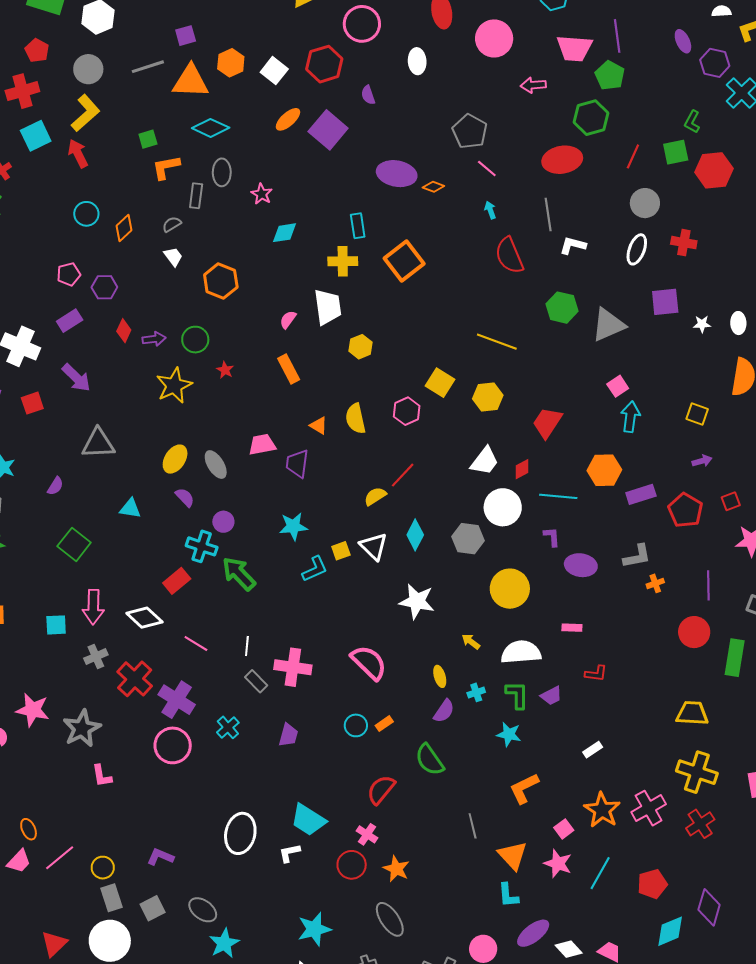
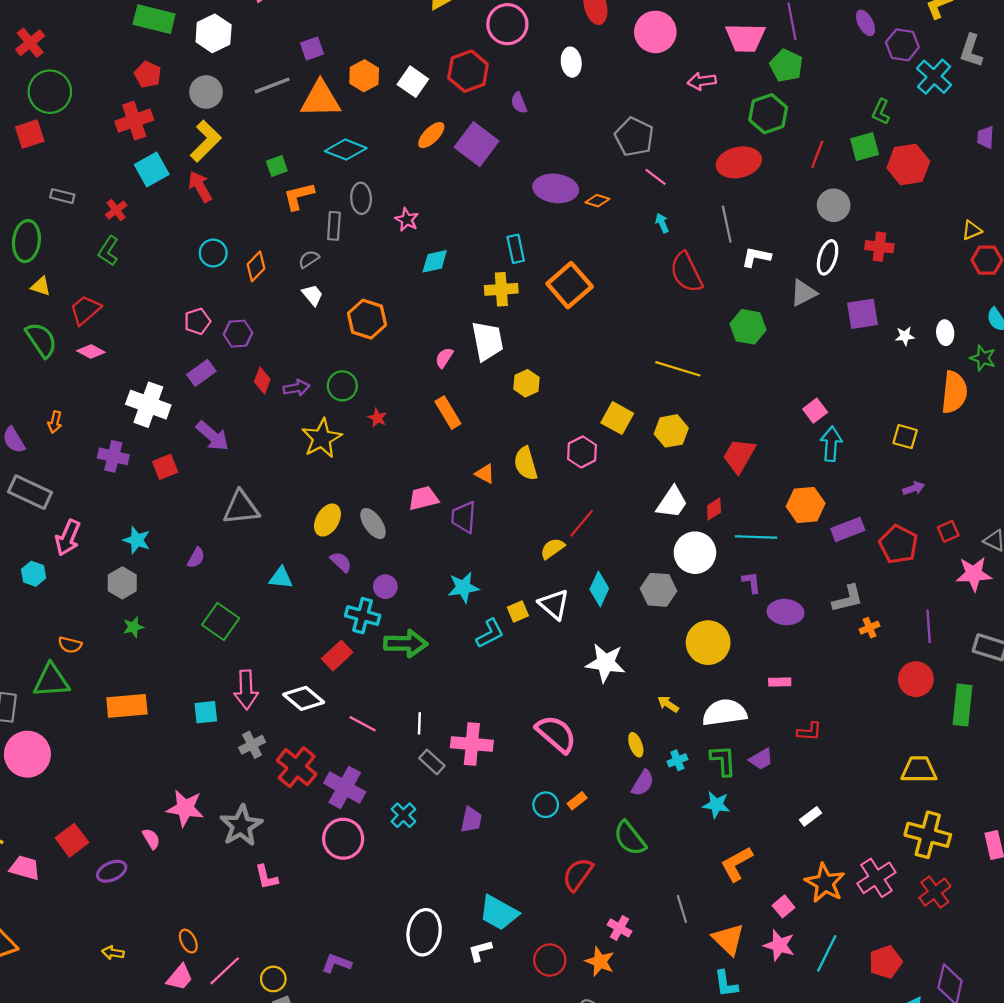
gray triangle: (608, 325) -> (803, 293), moved, size x0.7
green arrow: (239, 574) -> (406, 643), turned 138
pink cross: (367, 834) -> (620, 928), moved

